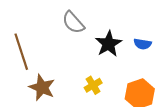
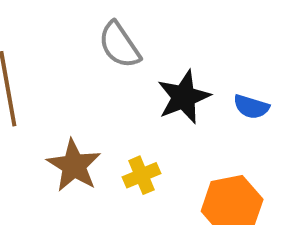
brown star: (42, 87) -> (74, 165), moved

